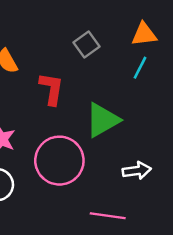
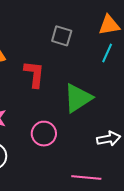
gray square: (87, 45) -> (62, 36), turned -35
pink circle: (59, 161) -> (44, 134), size x0.6

